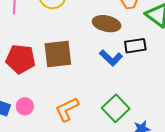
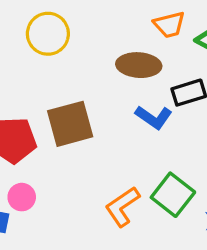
pink circle: (25, 106) -> (22, 197), moved
orange L-shape: (67, 109) -> (122, 207), moved

